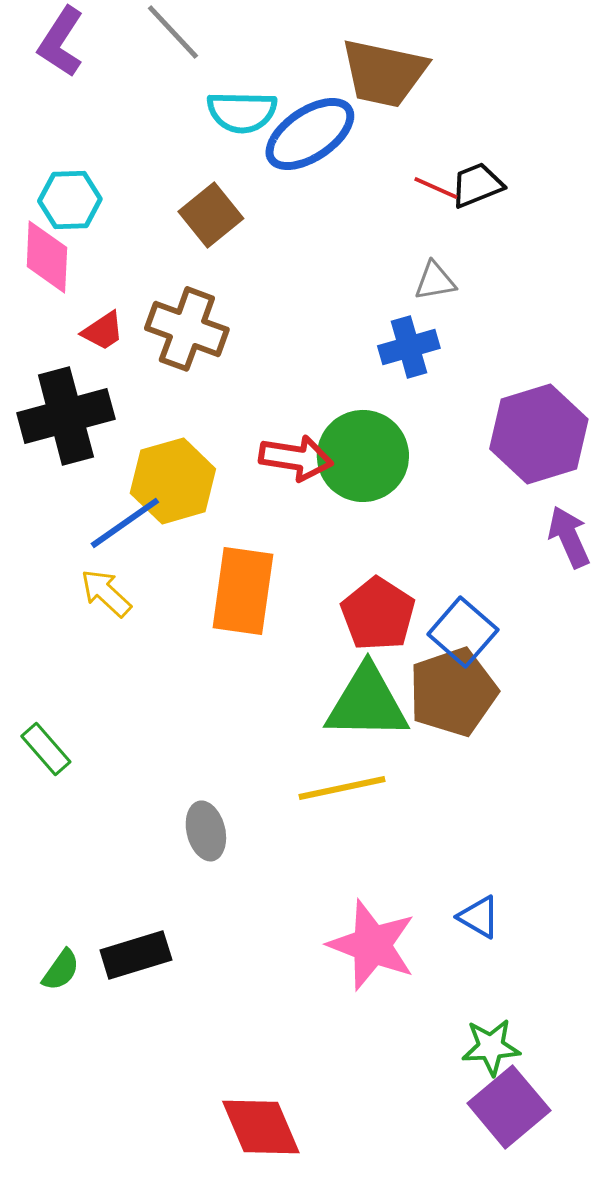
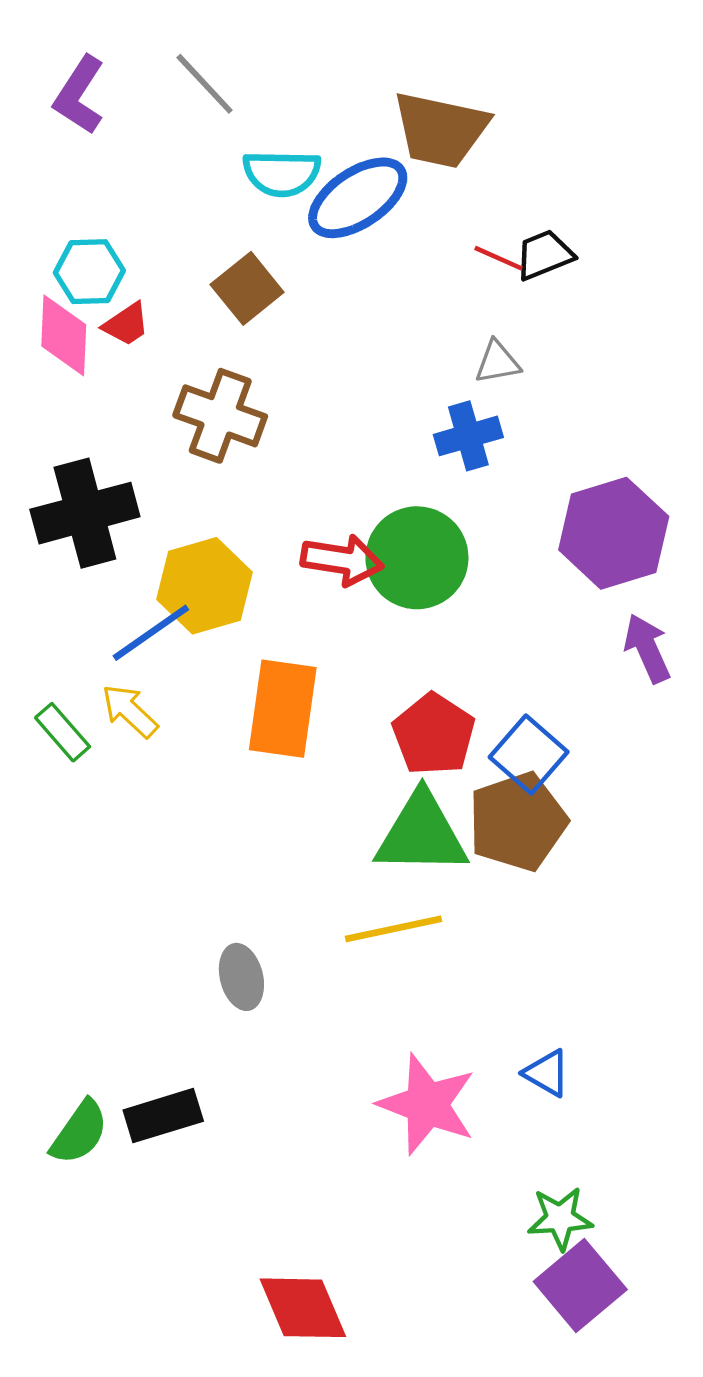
red trapezoid: (103, 331) -> (126, 324), moved
green rectangle: (46, 749) -> (63, 732), moved
green semicircle: (61, 970) -> (79, 1132), size x1.4

